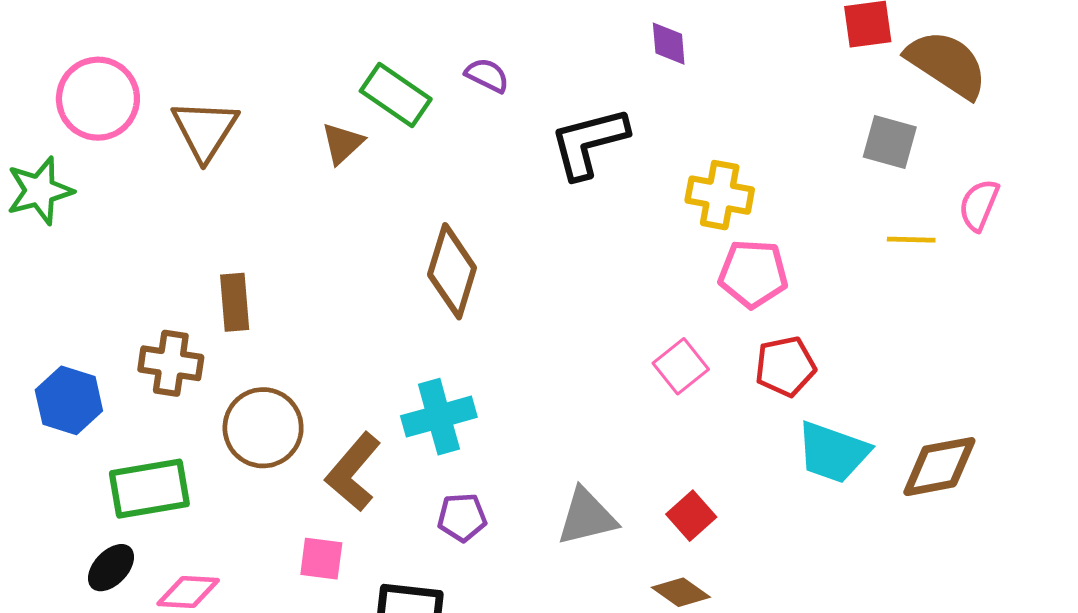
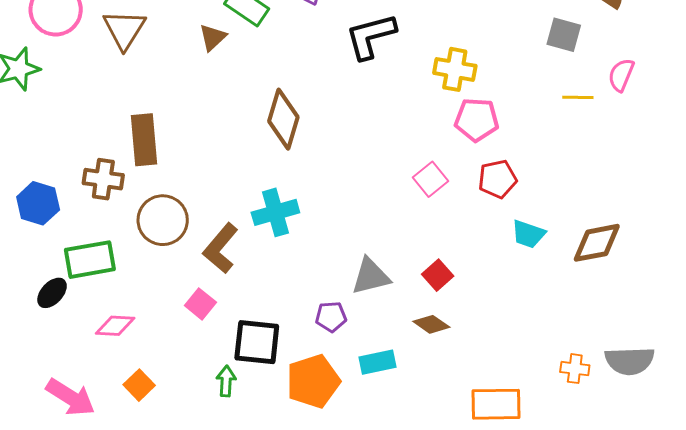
brown rectangle: (235, 302) -> (144, 140), size x1.4
cyan trapezoid: (833, 452) -> (528, 234), size x0.7
purple pentagon: (462, 517) -> (331, 317), moved
pink square: (321, 559) -> (200, 304), turned 32
black ellipse: (111, 568) -> (52, 293), moved

